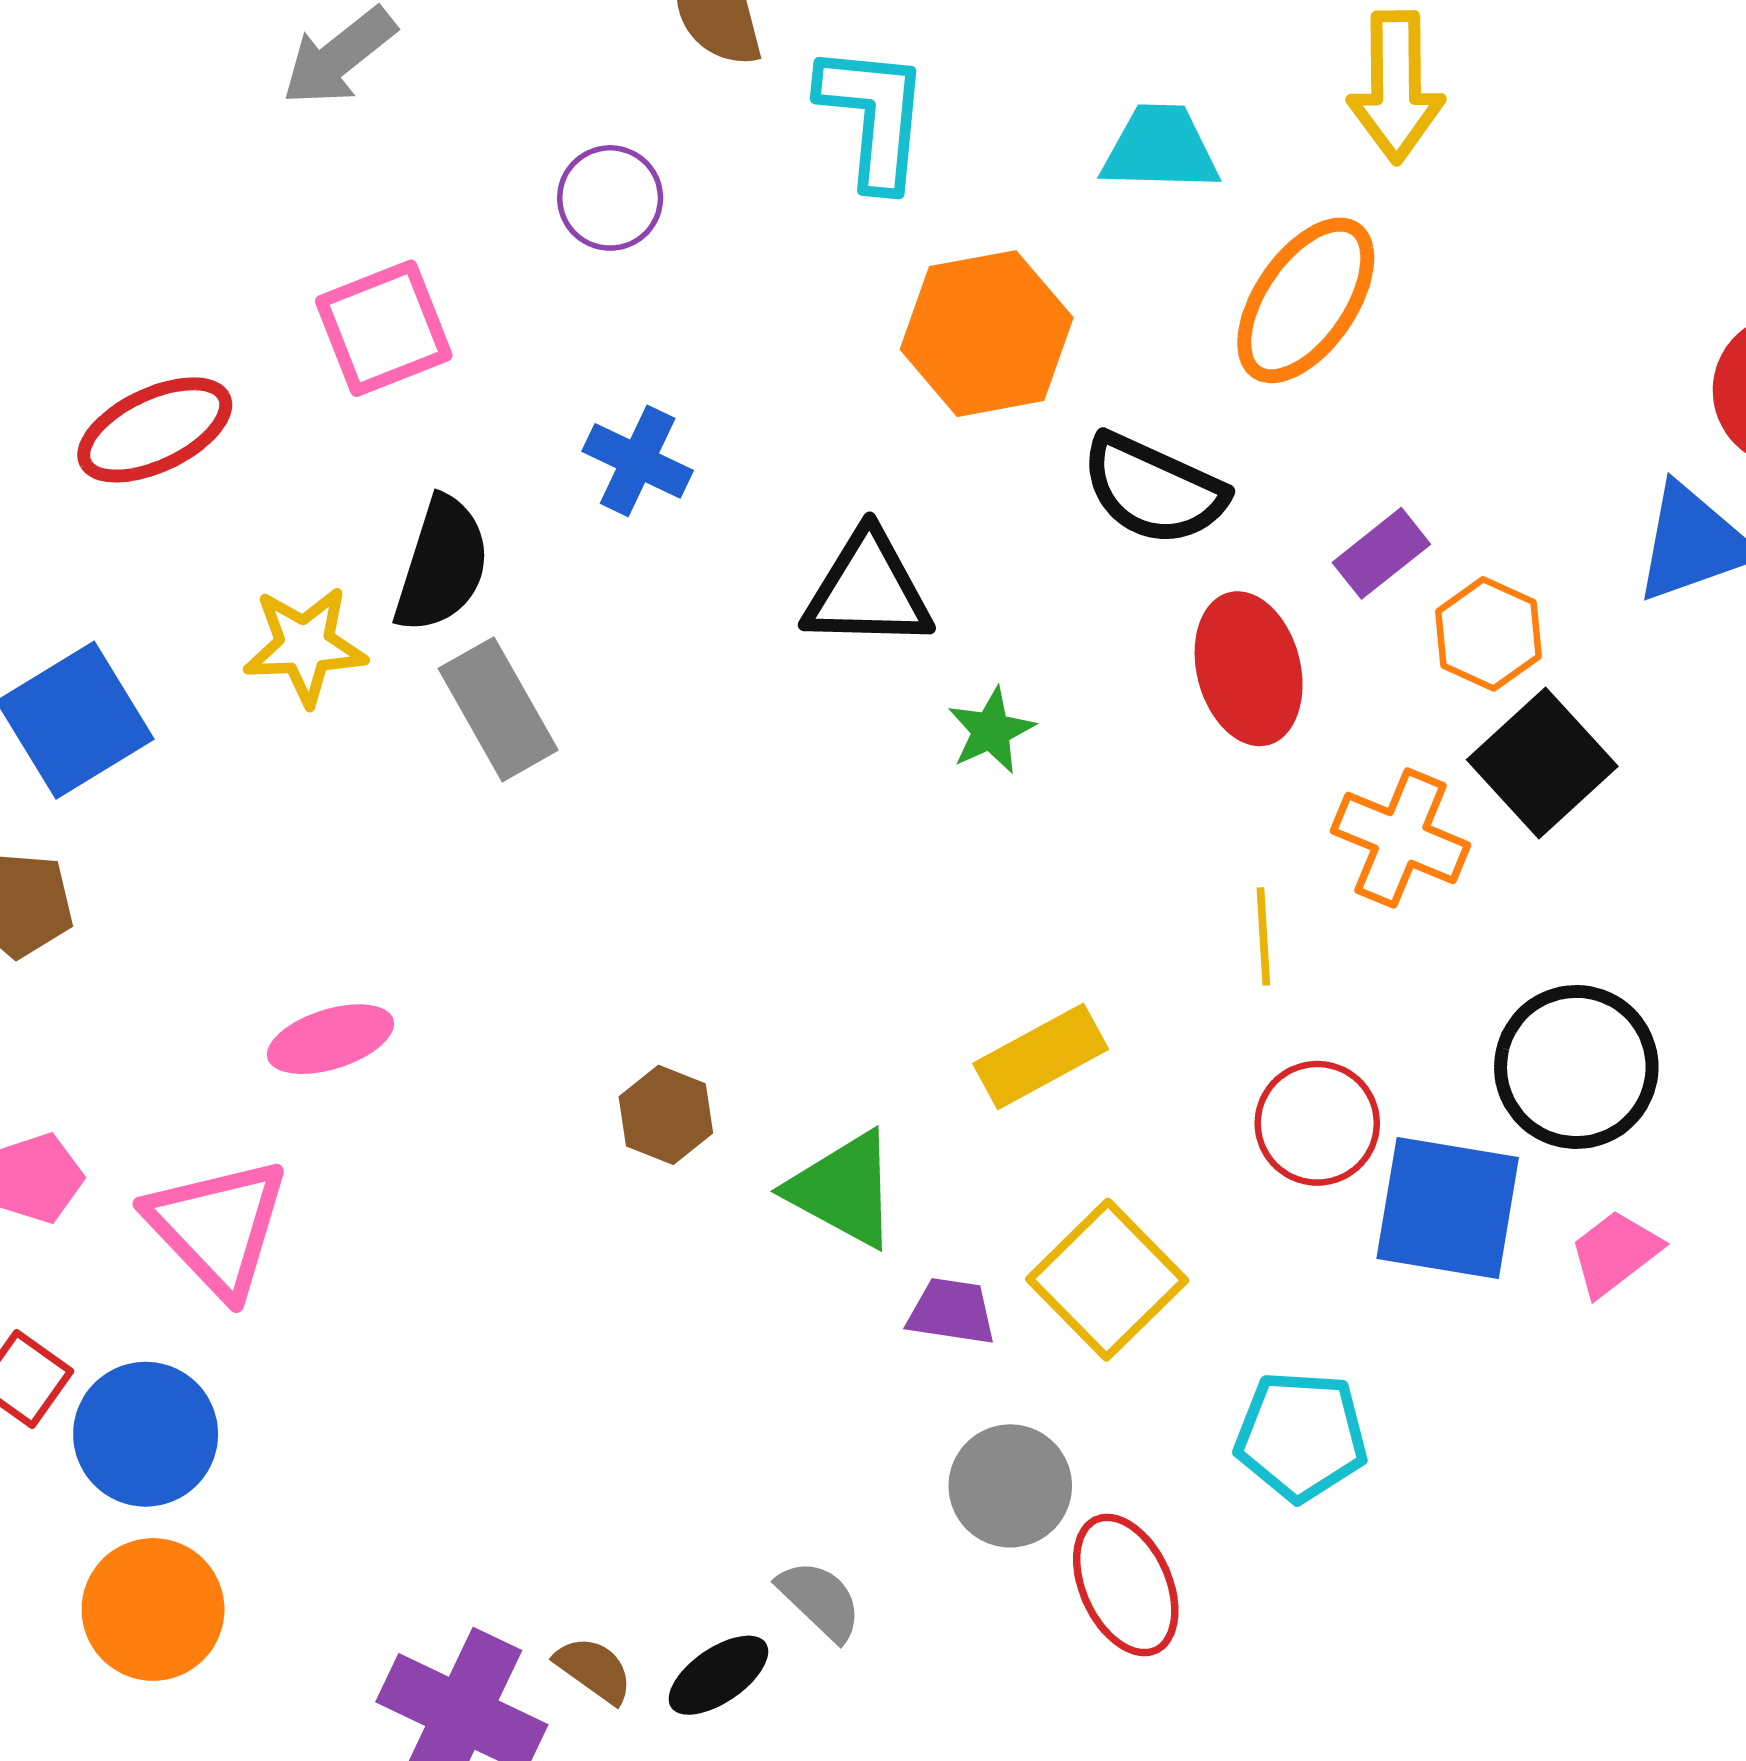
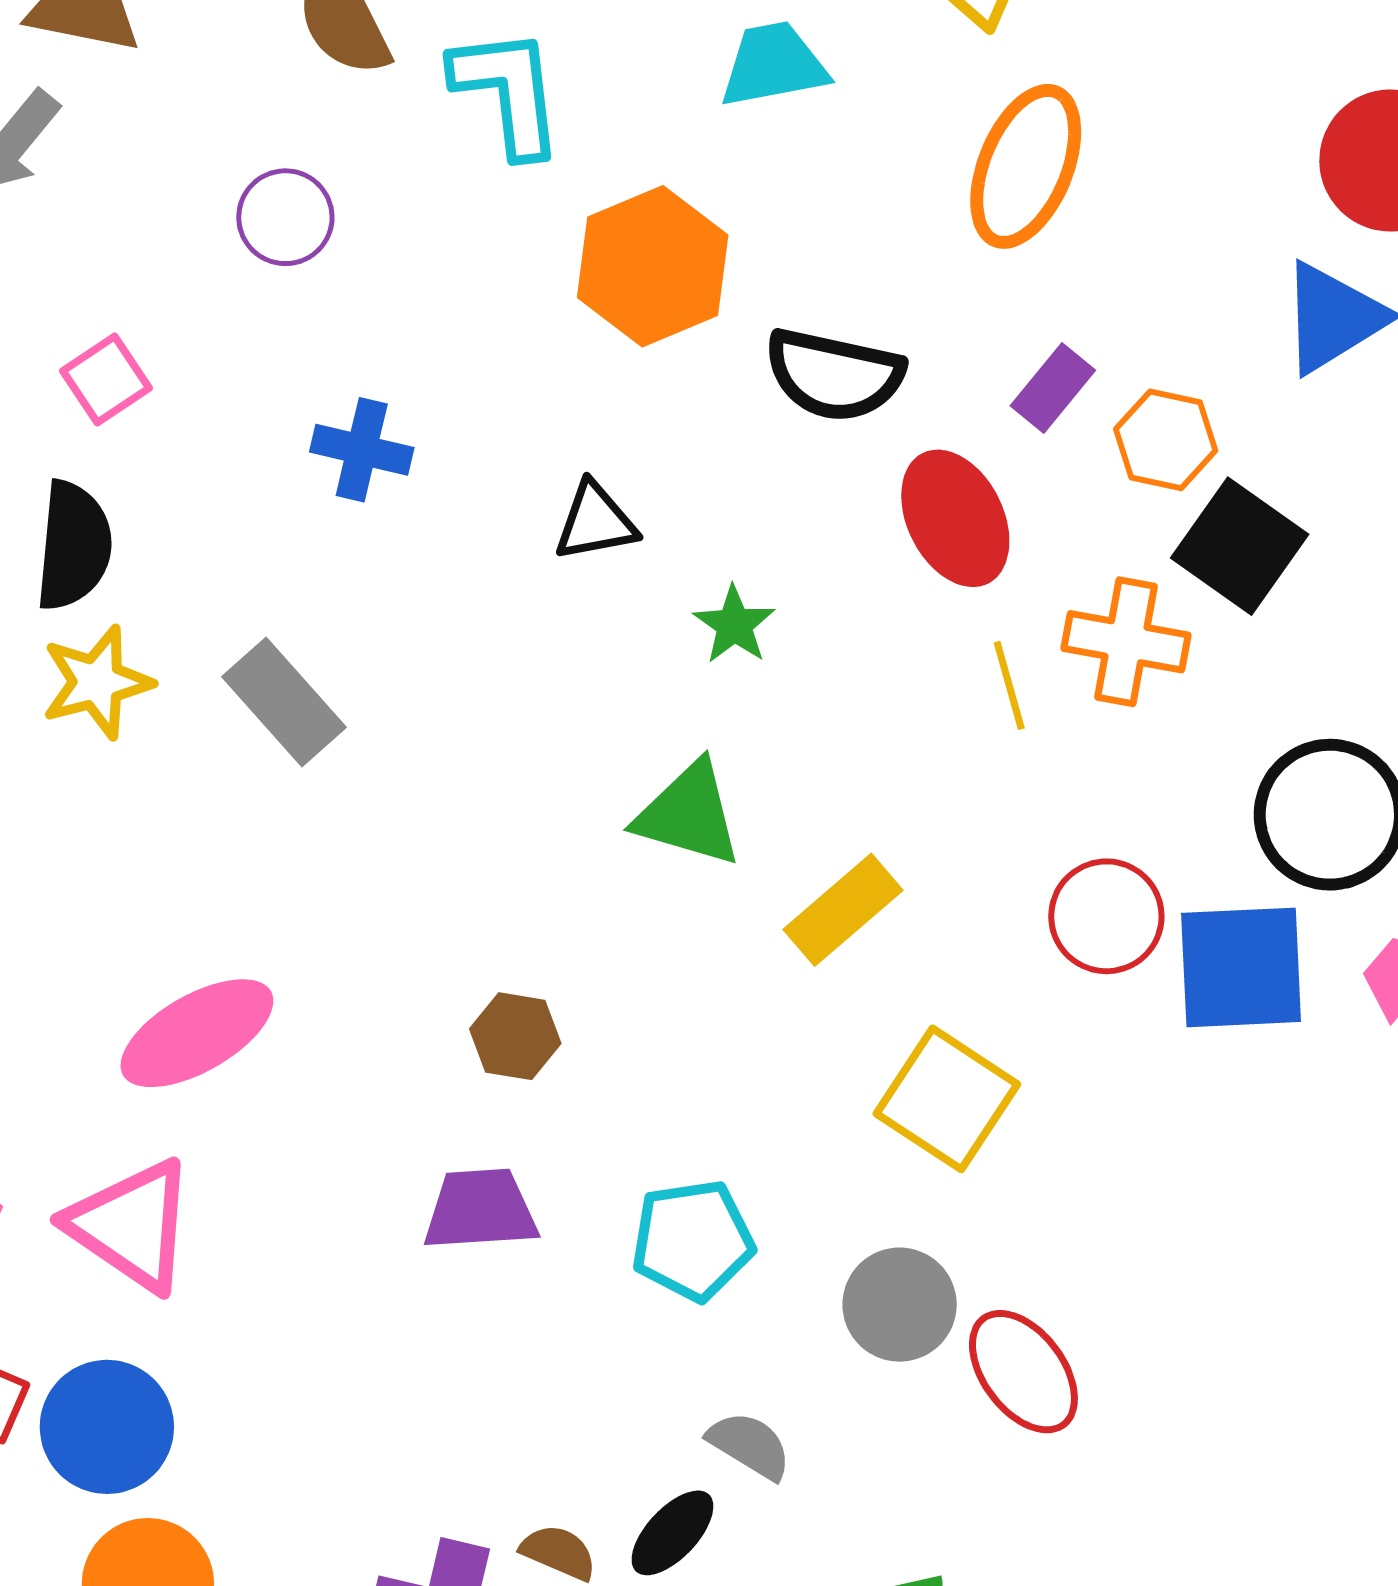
orange ellipse: (1306, 300) -> (1026, 166), moved
pink square: (384, 328) -> (106, 379), size x0.7
black semicircle: (442, 565) -> (74, 546), moved
black triangle: (868, 590) -> (595, 522), size x0.7
yellow line: (1263, 936) -> (1009, 685), moved
pink ellipse: (331, 1039) -> (197, 1033), size x1.4
green triangle: (843, 1189) -> (689, 814), moved
purple trapezoid: (952, 1312) -> (480, 1210), moved, size x1.4
cyan pentagon: (1301, 1436) -> (693, 1240), moved

